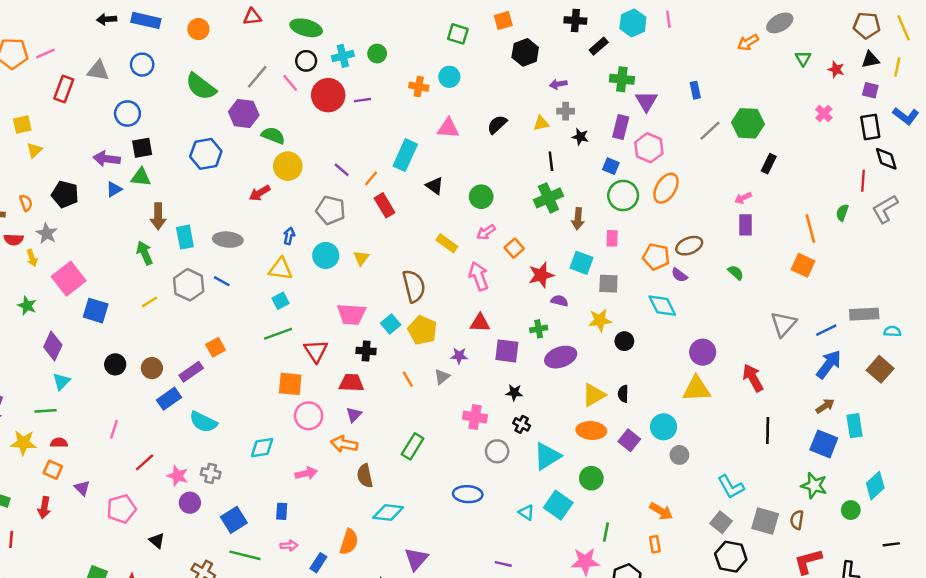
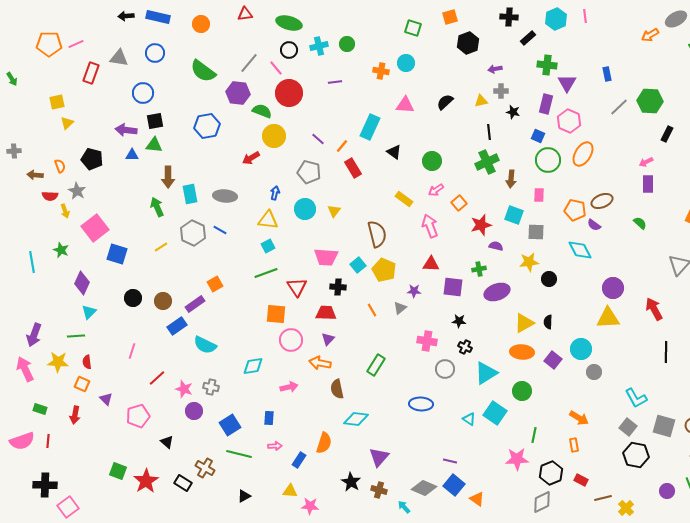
red circle: (328, 95) -> (289, 93), moved
blue triangle: (114, 189) -> (132, 155), turned 32
red semicircle: (59, 443) -> (87, 362), turned -96

